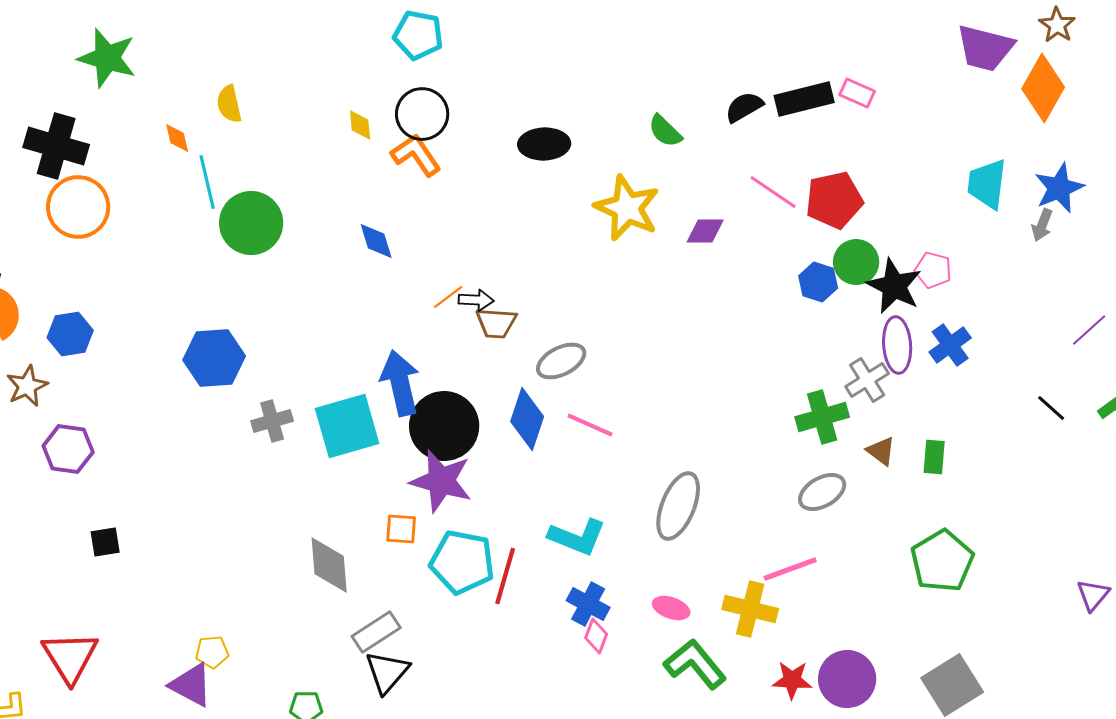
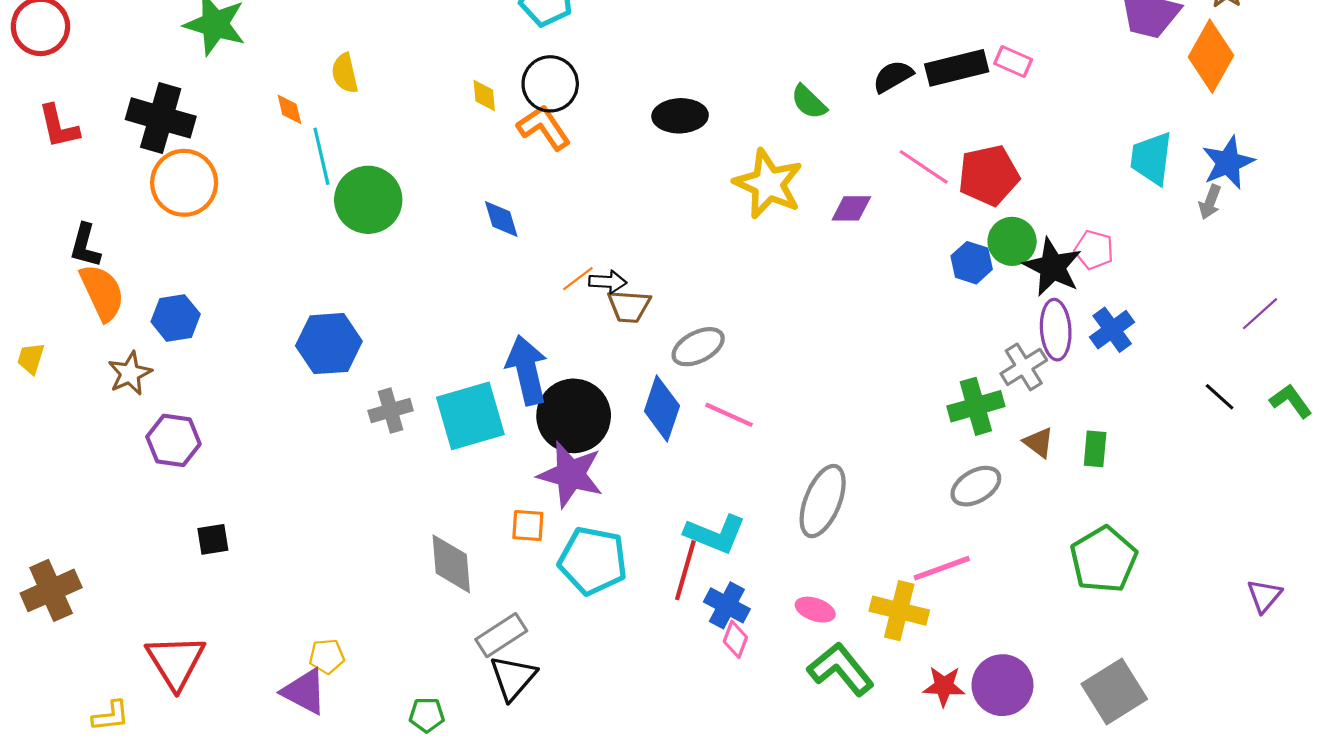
red line: (505, 576) -> (685, 570), moved

